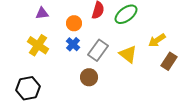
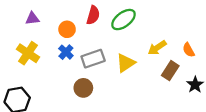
gray rectangle: (98, 50) -> (93, 59), turned 35
yellow triangle: (128, 54) -> (126, 63), turned 48

